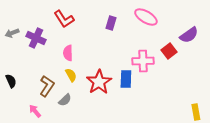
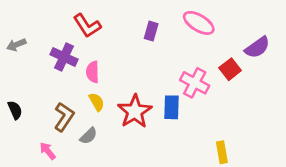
purple cross: (36, 38) -> (64, 57), moved
pink cross: (143, 61) -> (195, 83), turned 30
yellow rectangle: (196, 112) -> (222, 152), moved

